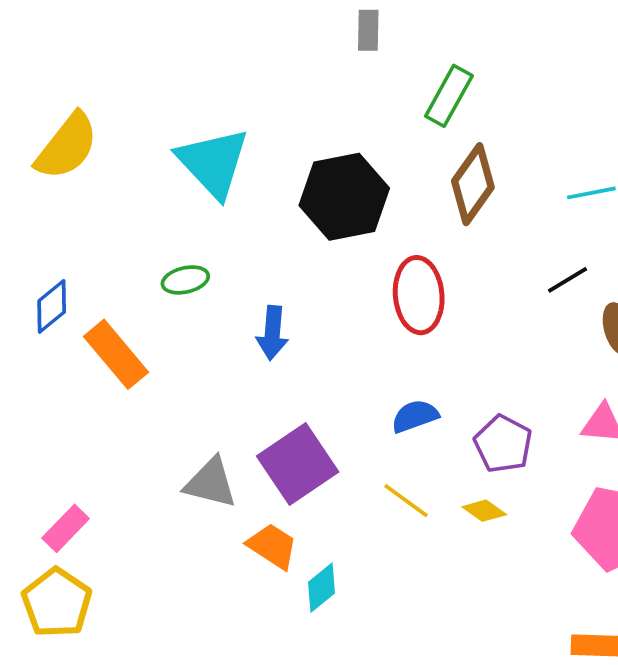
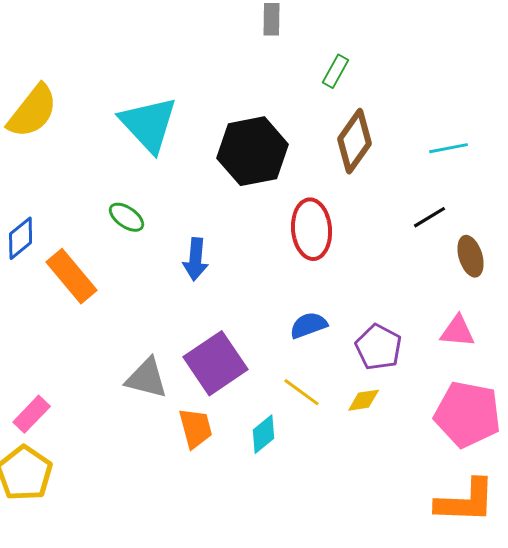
green rectangle: (449, 96) -> (336, 71), size x0.7
green ellipse: (185, 280) -> (127, 217), turned 48
yellow diamond: (484, 511) -> (364, 400), turned -44
orange trapezoid: (272, 546) -> (196, 428), turned 42
cyan diamond: (322, 588) -> (264, 434), moved

